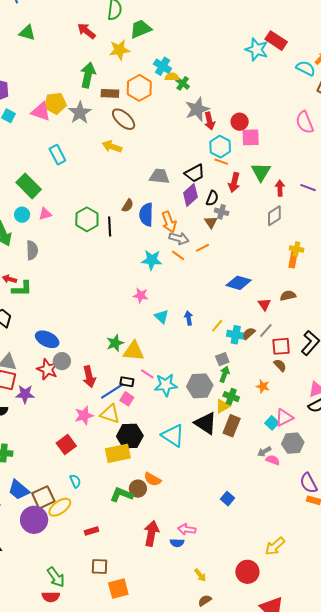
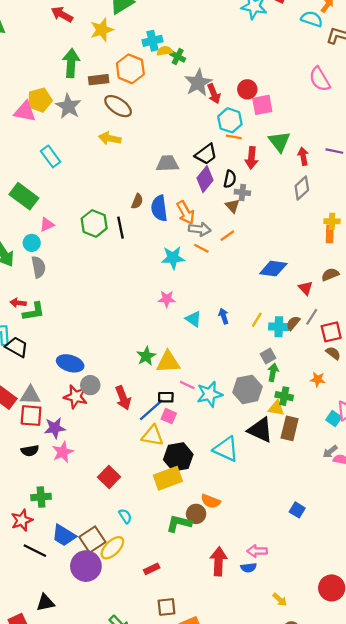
cyan cross: (163, 66) -> (152, 41), turned -36
cyan circle: (22, 215) -> (32, 243), moved
yellow triangle: (223, 406) -> (276, 408), turned 49
pink star: (84, 415) -> (63, 452), moved

